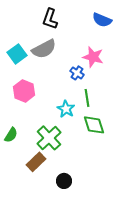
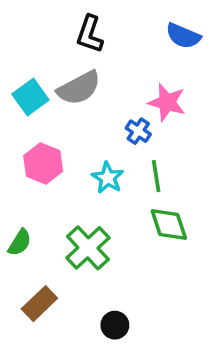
cyan star: (66, 109) -> (108, 178), moved
brown rectangle: (36, 162) -> (39, 304), moved

